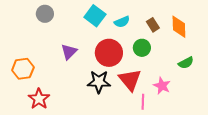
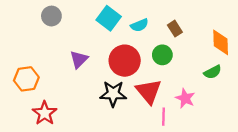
orange diamond: (179, 27) -> (221, 42), moved

